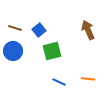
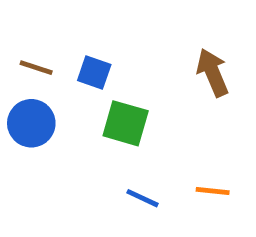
blue square: (39, 30) -> (94, 73), turned -32
green square: (52, 51) -> (126, 123), turned 30

